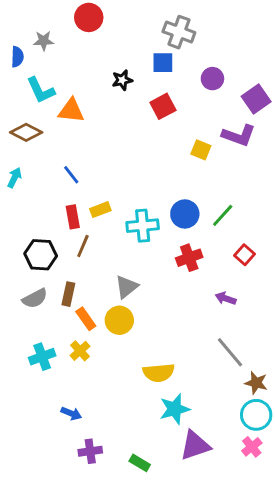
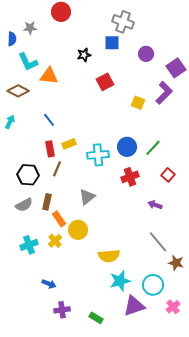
red square: (163, 106) -> (105, 82), moved
purple L-shape: (239, 135) -> (164, 93), turned -65
yellow circle: (119, 320) -> (78, 230), moved
cyan circle: (256, 415) -> (153, 285), moved

